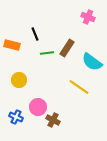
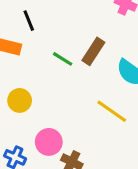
black line: (35, 34) -> (29, 21), moved
green line: (47, 53) -> (63, 59), turned 40

